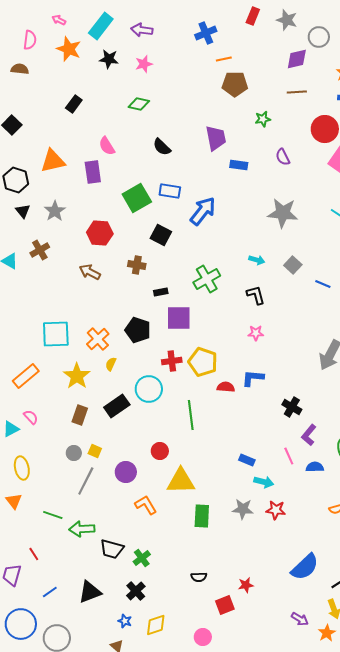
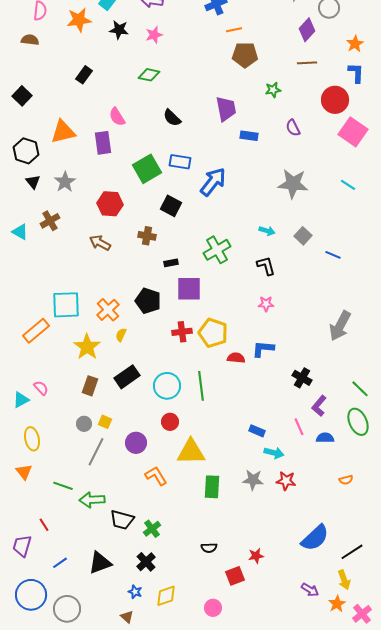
orange star: (69, 49) -> (79, 20), turned -30
purple diamond: (297, 59) -> (307, 30), turned -35
orange rectangle: (26, 376) -> (36, 331), moved
cyan circle: (149, 389) -> (167, 386), moved

